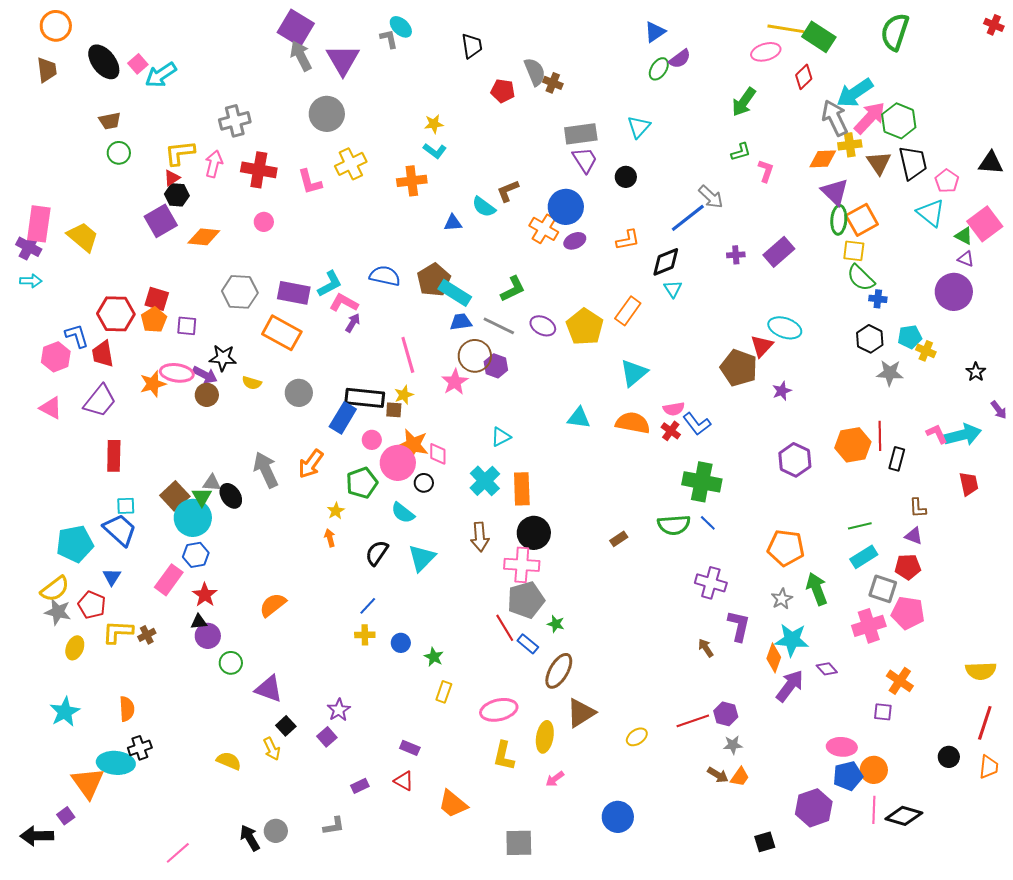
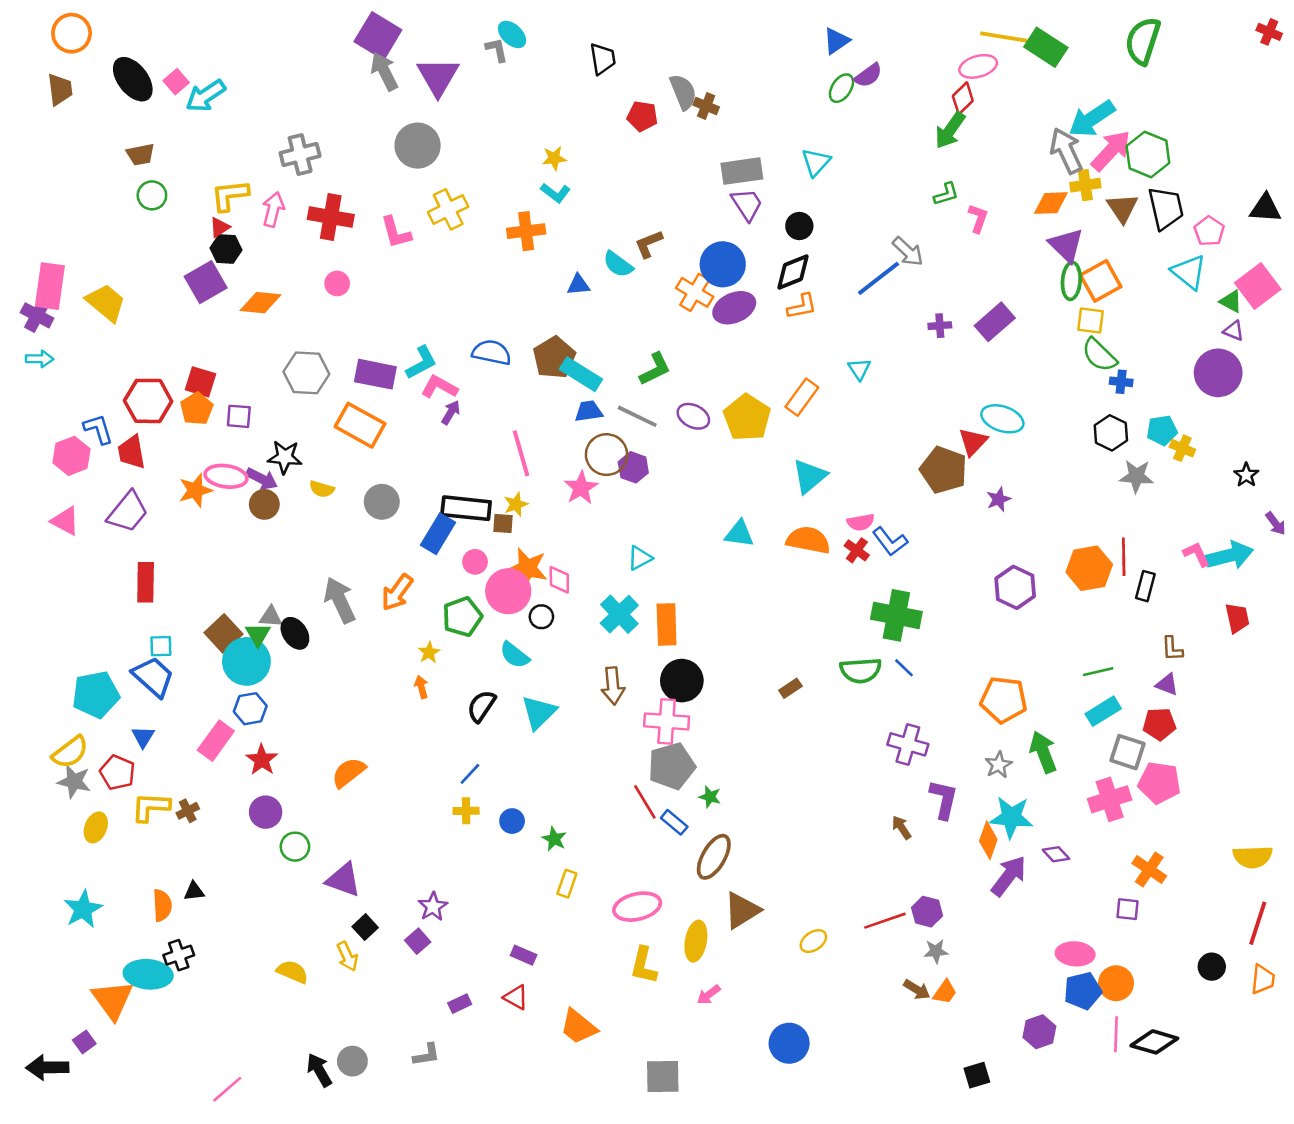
red diamond: (804, 77) -> (963, 98), moved
purple ellipse: (575, 241) -> (734, 308), size x1.5
black diamond: (666, 262) -> (793, 272), moved
black triangle: (199, 622) -> (194, 891), moved
purple hexagon: (814, 808) -> (1039, 1032), size x0.7

